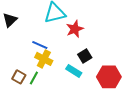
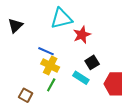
brown square: (19, 77) -> (26, 95), moved
green line: (34, 78) -> (51, 85), moved

